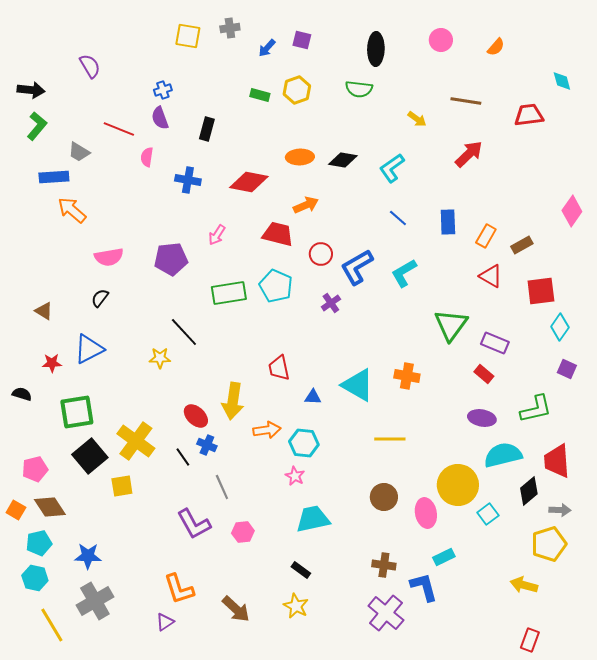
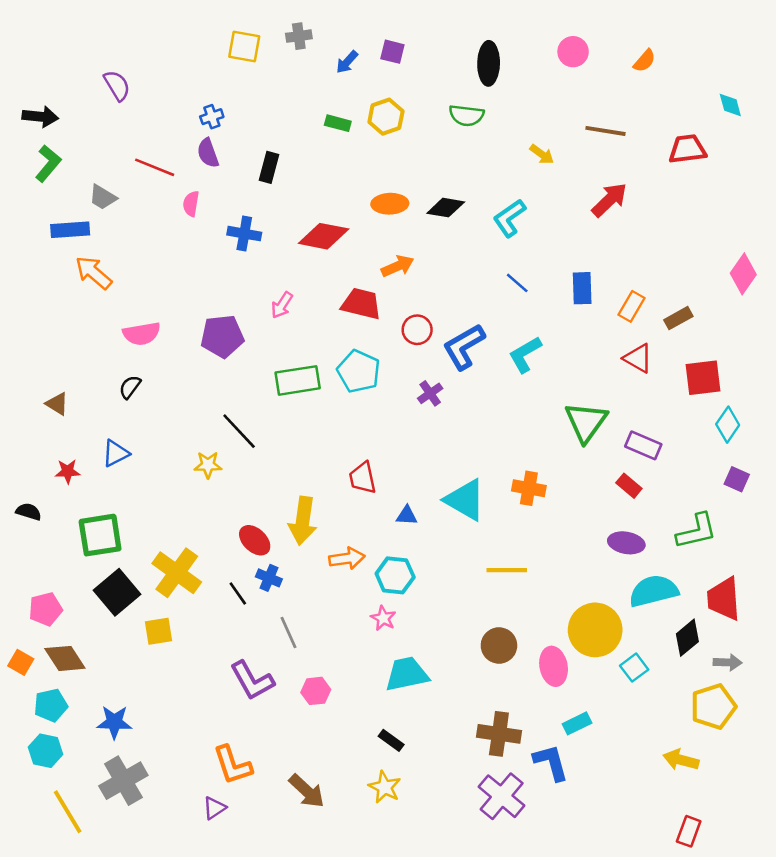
blue triangle: (89, 349) -> (116, 453), size x0.7
brown cross: (384, 565) -> (499, 734), size x1.4

